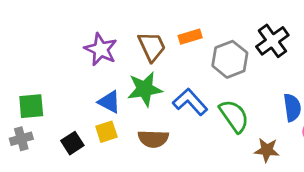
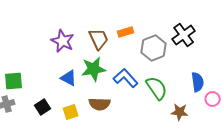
yellow square: (106, 132) -> (71, 112), moved

